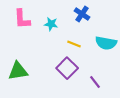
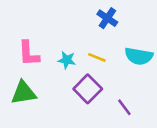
pink L-shape: (22, 19) -> (29, 54), moved
cyan star: (51, 24) -> (67, 60), moved

